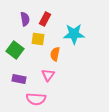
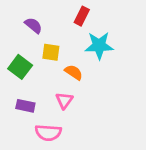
purple semicircle: (25, 19) -> (33, 25), turned -40
red rectangle: (45, 19) -> (82, 16), moved
orange semicircle: (55, 54) -> (74, 72), turned 112

